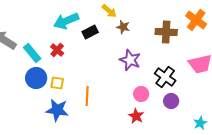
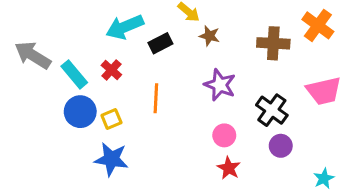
yellow square: (57, 83) -> (111, 119), turned -32
pink circle: (141, 94) -> (224, 135), moved
orange line: (87, 96) -> (156, 98), moved

